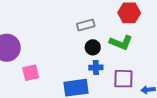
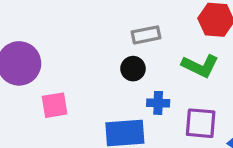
black circle: (93, 47) -> (133, 69), moved

